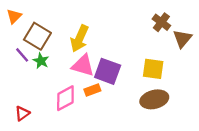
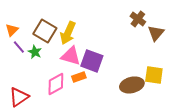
orange triangle: (14, 16) -> (12, 30), moved
brown square: (37, 36) -> (45, 31), moved
yellow square: (153, 69) -> (154, 75), moved
red triangle: (22, 113) -> (19, 97), size x1.5

